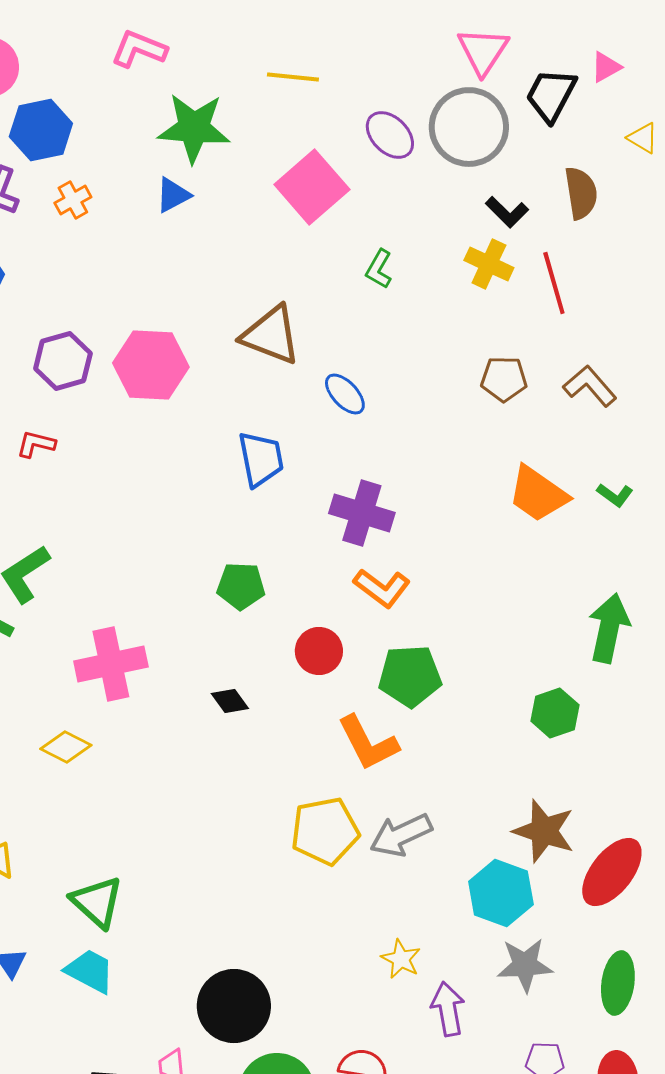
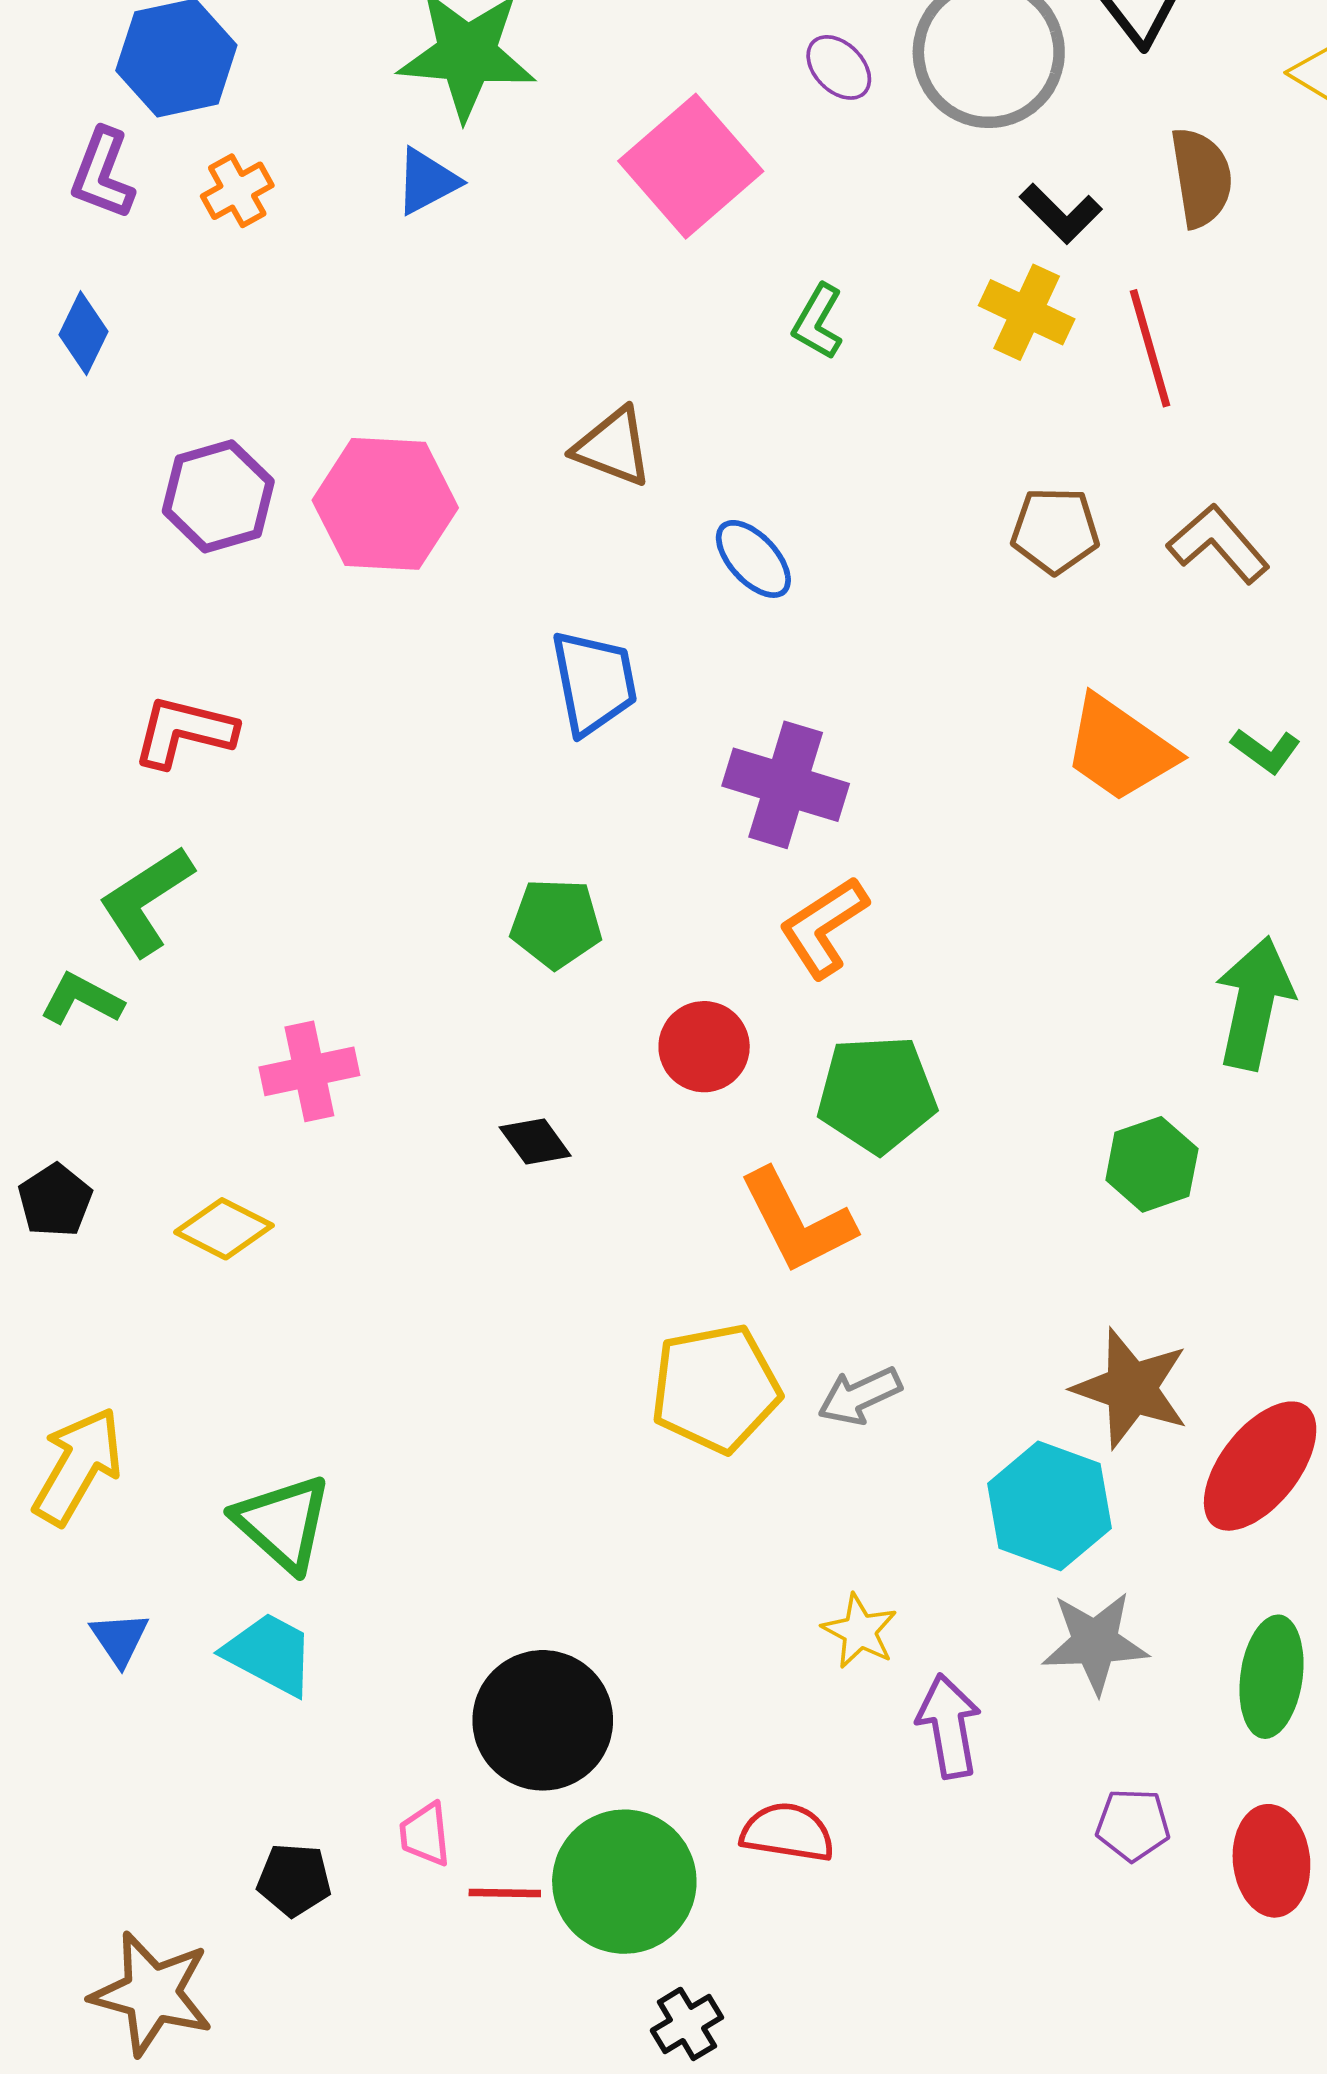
purple ellipse: (390, 135) -> (839, 67), size x0.7
brown triangle: (271, 335) -> (613, 447), size x0.7
red L-shape: (36, 444) -> (184, 732), moved, size x1.4
orange L-shape: (382, 588) -> (824, 927), turned 110
pink cross: (111, 664) -> (309, 1071), size x0.7
gray arrow: (401, 835) -> (860, 1396), size x0.7

